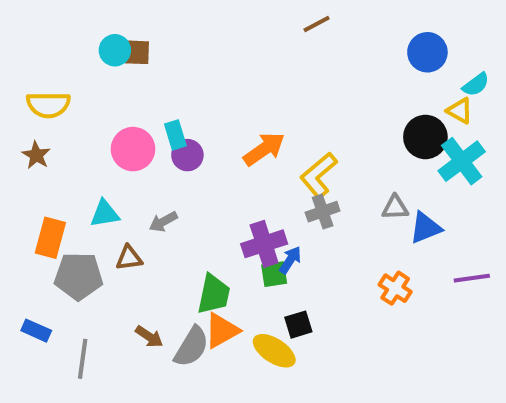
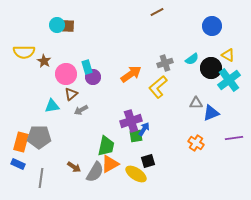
cyan semicircle: (476, 85) -> (192, 59), moved
brown star: (36, 155) -> (44, 61), moved
gray cross: (323, 212) -> (165, 63), moved
orange rectangle: (50, 238) -> (21, 142), moved
brown triangle: (129, 258) -> (71, 94), moved, turned -32

